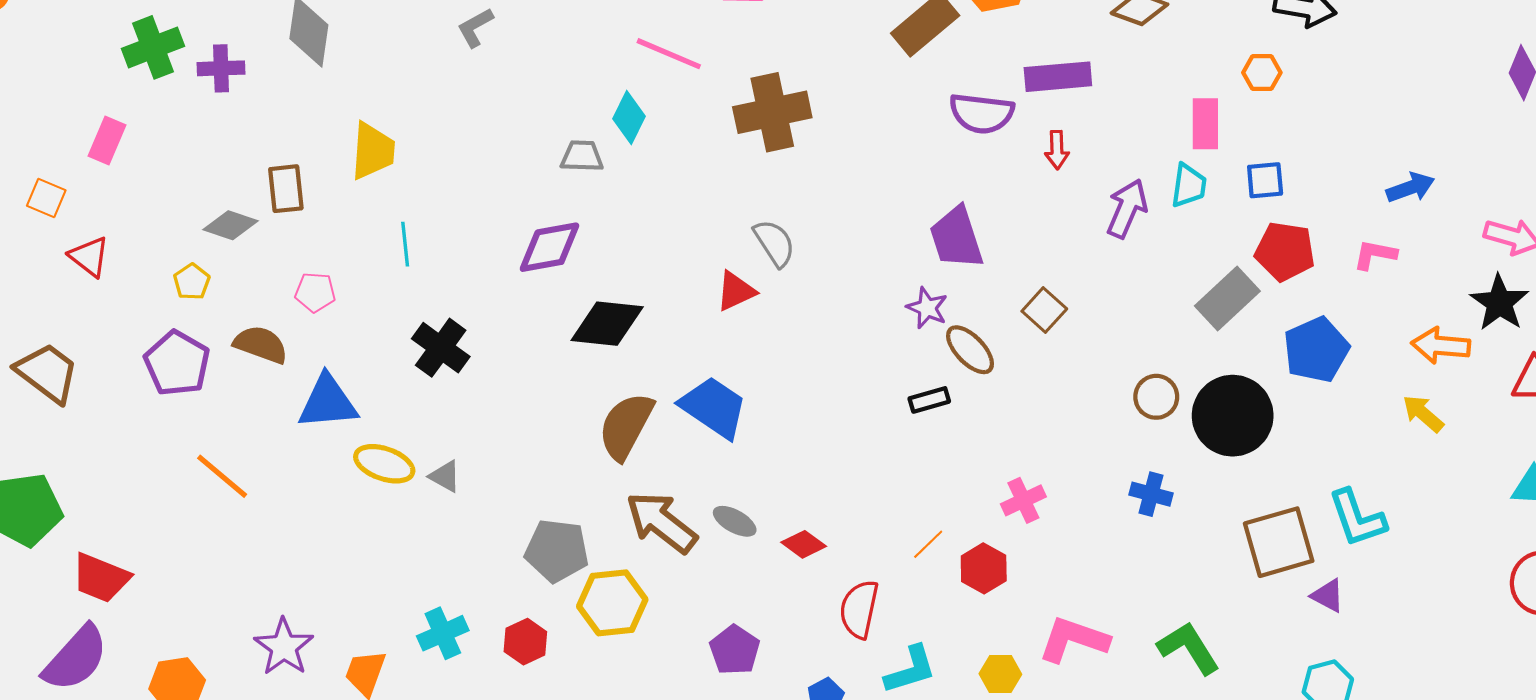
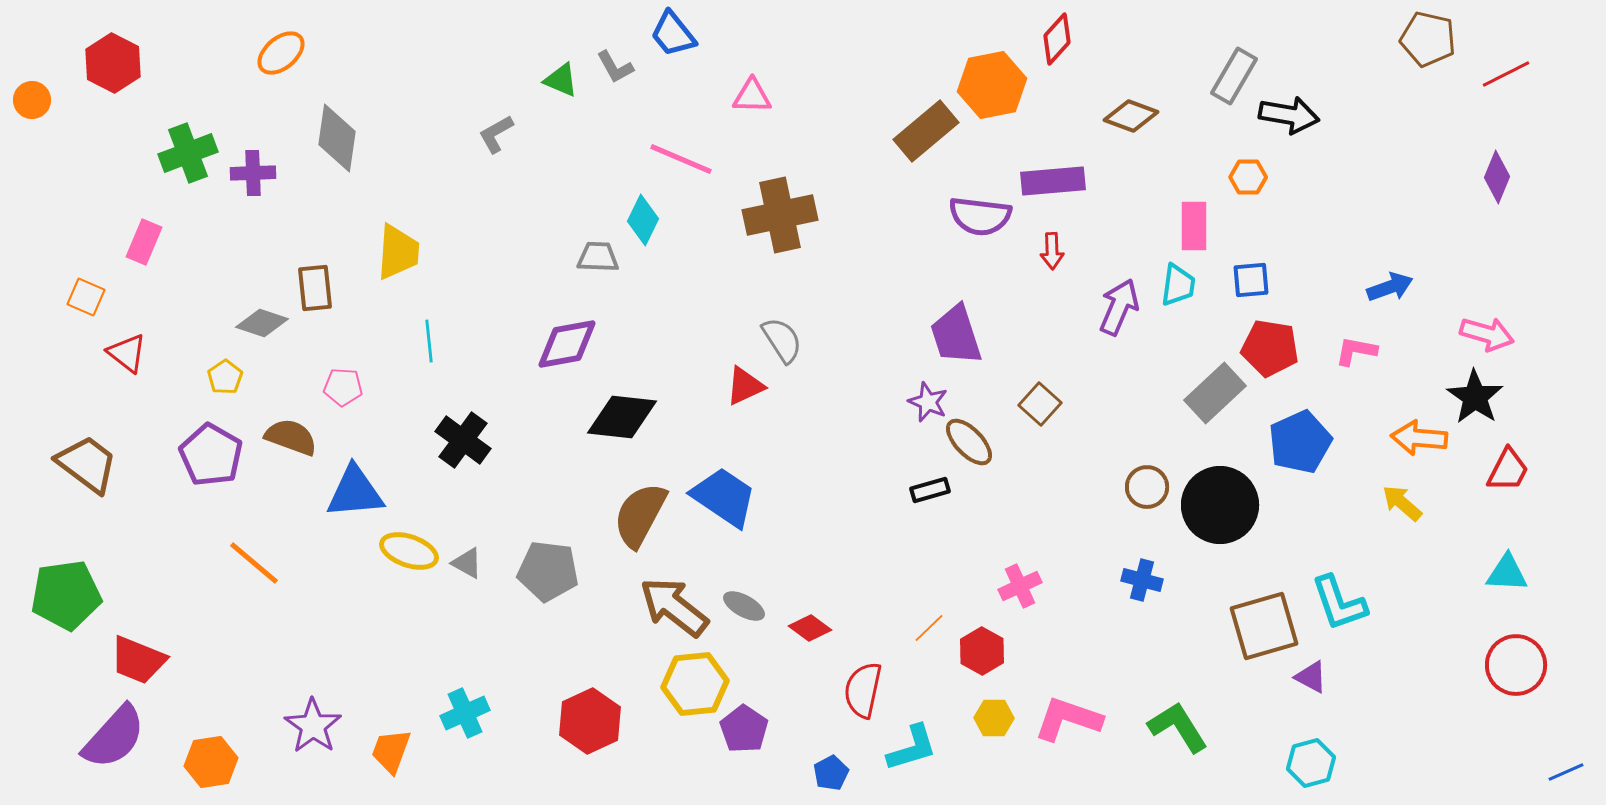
gray pentagon: (557, 551) -> (548, 571), moved
yellow hexagon: (612, 603) -> (695, 684), moved
red hexagon: (525, 642) -> (590, 721), moved, size x1.5
yellow hexagon: (1000, 674) -> (994, 718), moved

